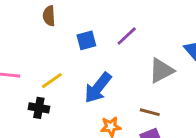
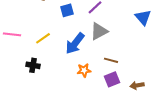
gray triangle: (161, 70) -> (99, 31), moved
black cross: (39, 108) -> (33, 65), moved

